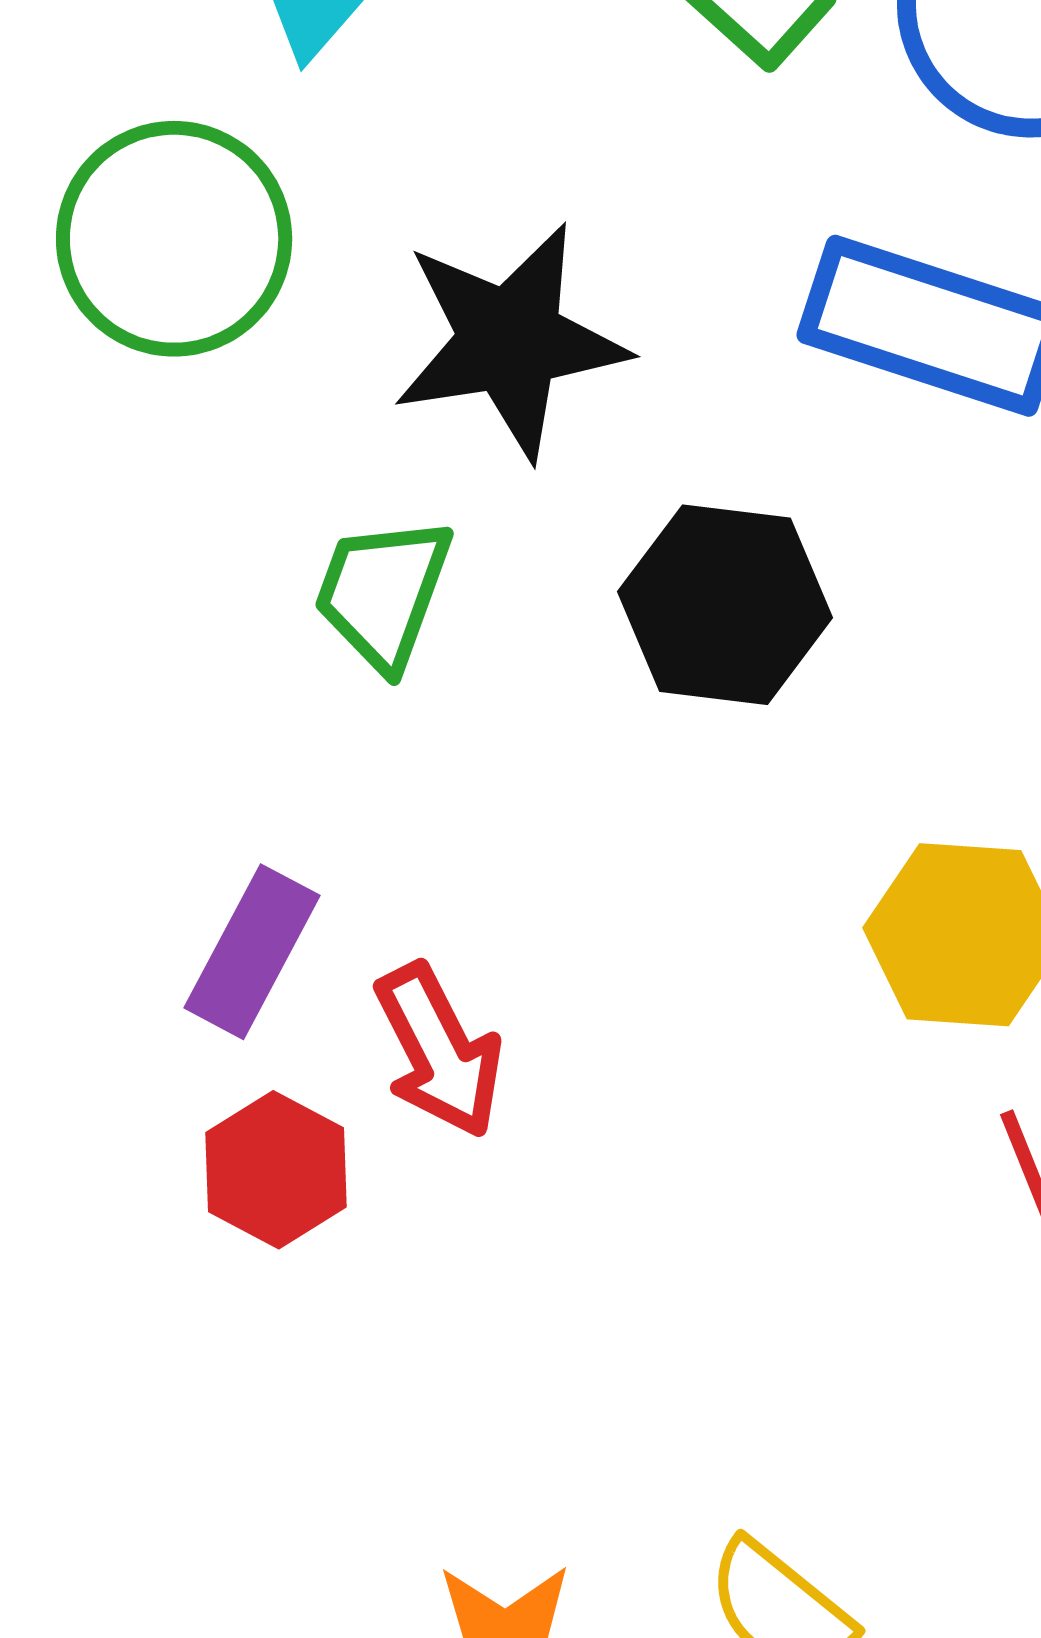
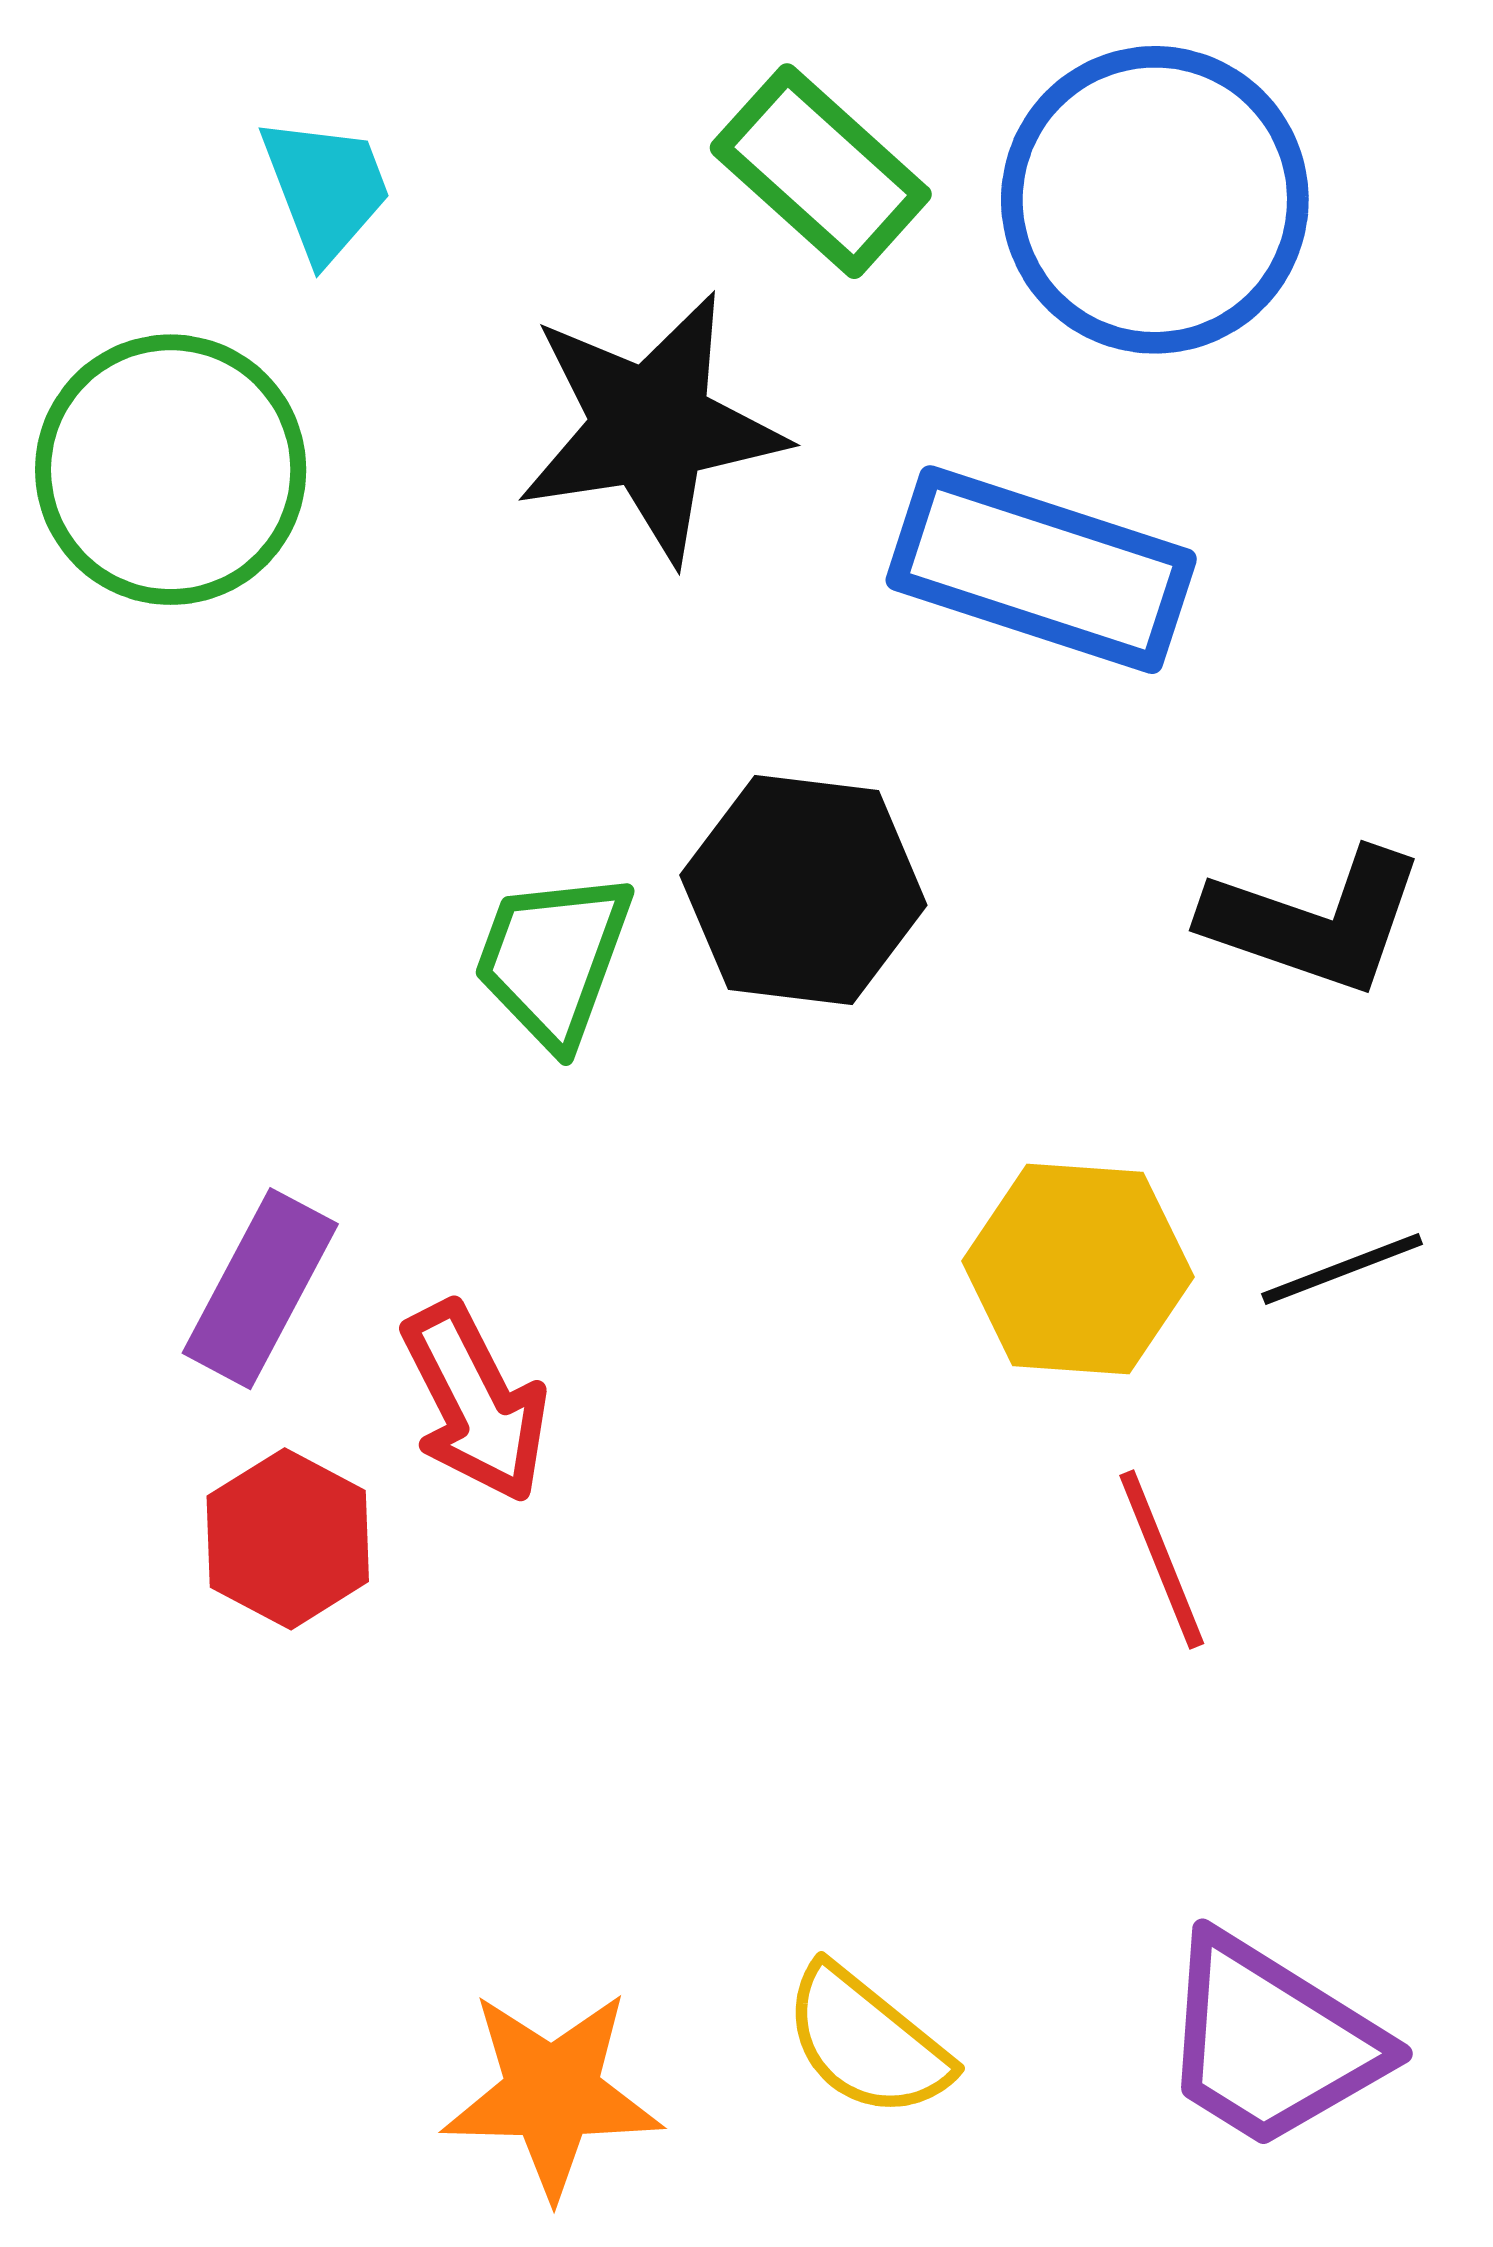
black star: (510, 341) -> (651, 427), moved
green trapezoid: (383, 593) -> (553, 959), moved

